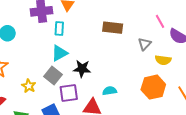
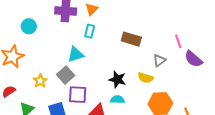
cyan rectangle: (59, 28) -> (90, 31), moved
yellow semicircle: (163, 60) -> (145, 78), moved
black star: (82, 69) -> (117, 79), moved

